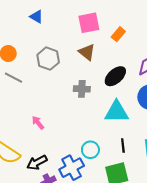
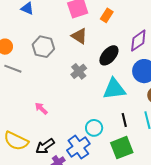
gray cross: (82, 89) -> (79, 71), turned -35

